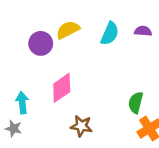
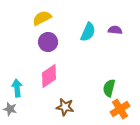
yellow semicircle: (68, 30) -> (42, 18), moved
purple circle: (41, 43) -> (48, 42), moved

